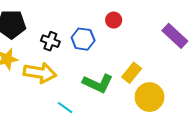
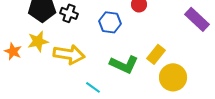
black cross: (50, 41) -> (69, 13), moved

